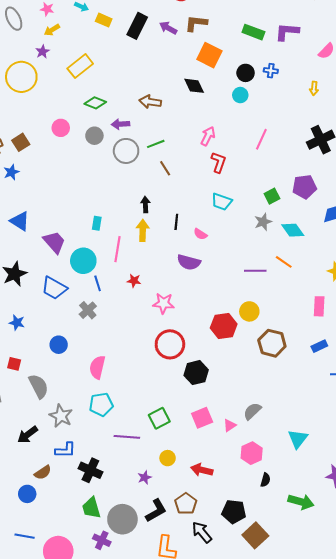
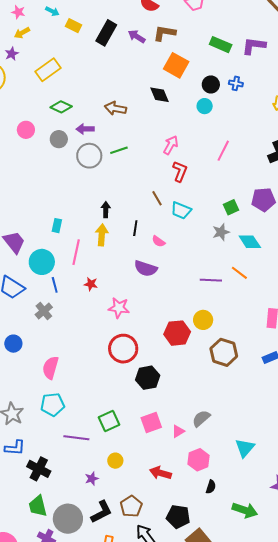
brown line: (165, 168) -> (157, 198), moved
red arrow: (202, 470) -> (160, 473), moved

